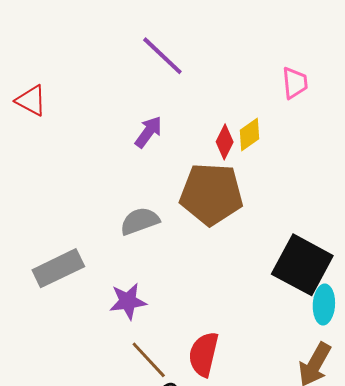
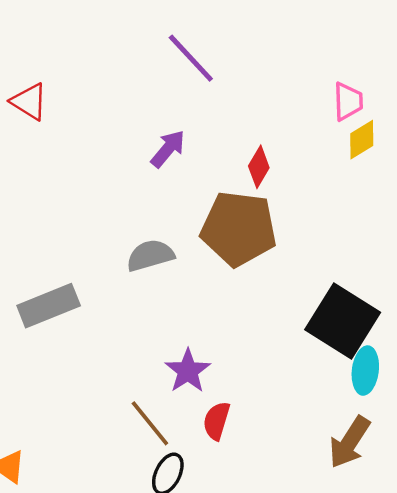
yellow diamond: (250, 135) -> (362, 140), moved
purple star: (128, 301) -> (188, 371), moved, turned -30
red semicircle: (204, 354) -> (217, 421), size x0.7

